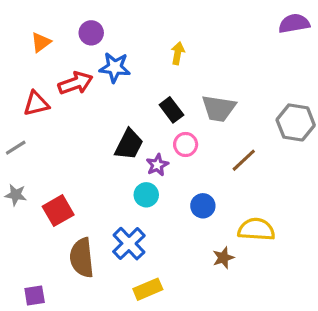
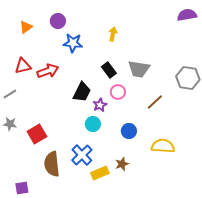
red arrow: (75, 83) -> (48, 71), moved
brown star: (223, 258) -> (122, 164), moved
yellow rectangle: (148, 289) -> (100, 173), moved

